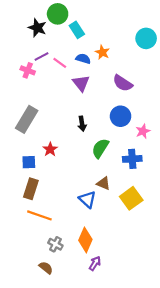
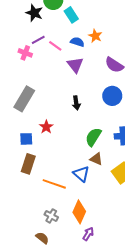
green semicircle: (100, 148) -> (93, 137), moved
orange line: (39, 215) -> (54, 184), moved

